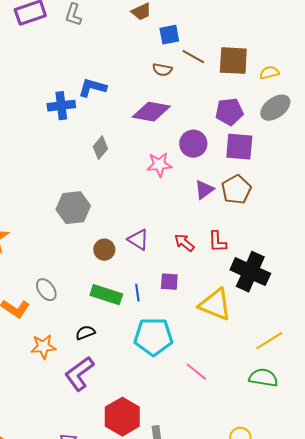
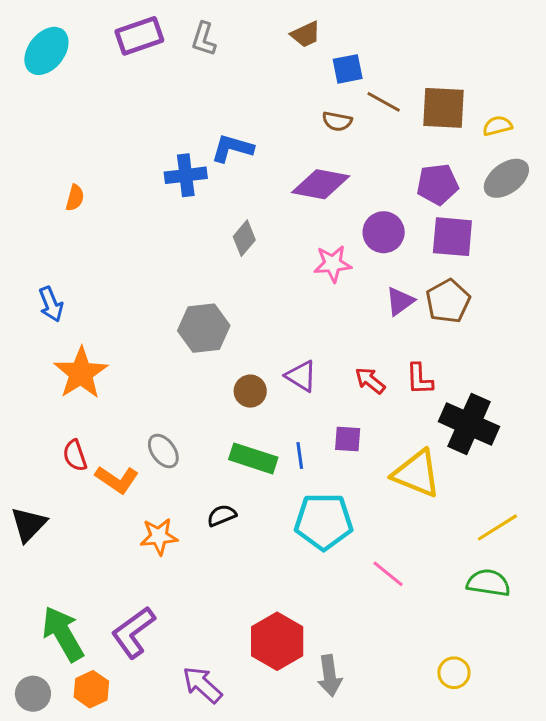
purple L-shape: (79, 374) -> (133, 632), moved

